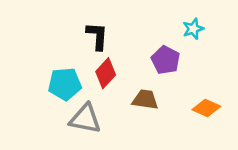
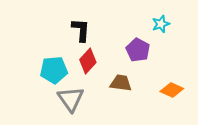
gray triangle: (85, 119) -> (71, 99), turned 44

